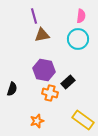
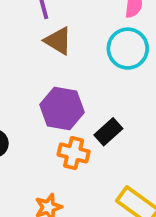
brown triangle: (42, 35) -> (58, 41), turned 42

